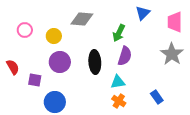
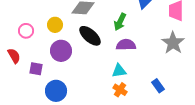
pink circle: (25, 30) -> (26, 31), moved
purple semicircle: (125, 56) -> (126, 45), turned -108
black ellipse: (95, 62) -> (90, 36), moved, turned -45

